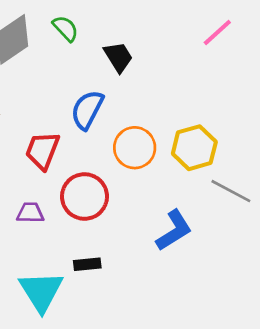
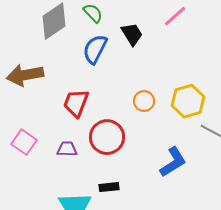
pink line: (217, 33) -> (175, 16), moved
blue semicircle: (87, 110) -> (95, 49), moved
orange circle: (135, 148) -> (144, 101), size x0.7

